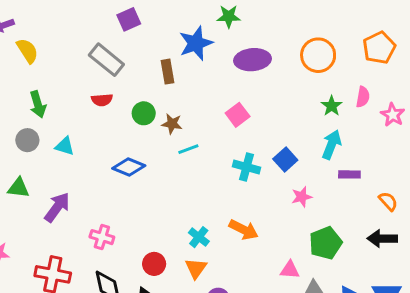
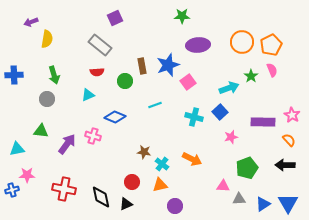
blue star: (196, 43) -> (168, 65), moved
orange pentagon: (379, 48) -> (271, 45), moved
yellow semicircle: (27, 51) -> (47, 39), turned 42
brown rectangle: (168, 72) -> (142, 66), moved
pink semicircle: (363, 97) -> (272, 70), turned -32
pink star: (393, 115) -> (292, 115), moved
brown star: (172, 124) -> (144, 152), moved
cyan arrow: (332, 145) -> (229, 88), moved, turned 48
cyan triangle: (65, 146) -> (88, 95), moved, turned -40
purple rectangle: (349, 174) -> (263, 122), size x1.6
pink cross: (102, 237) -> (93, 136), moved
orange triangle: (196, 268) -> (160, 185), turned 42

